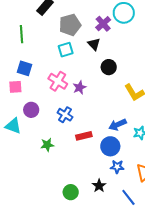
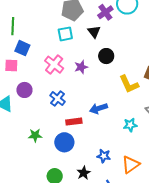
green line: (21, 34) -> (13, 26), moved
purple star: (80, 87) -> (81, 67), moved
blue arrow: (118, 125) -> (98, 108), moved
green star: (47, 145) -> (35, 135), moved
blue circle: (110, 146) -> (64, 142), moved

